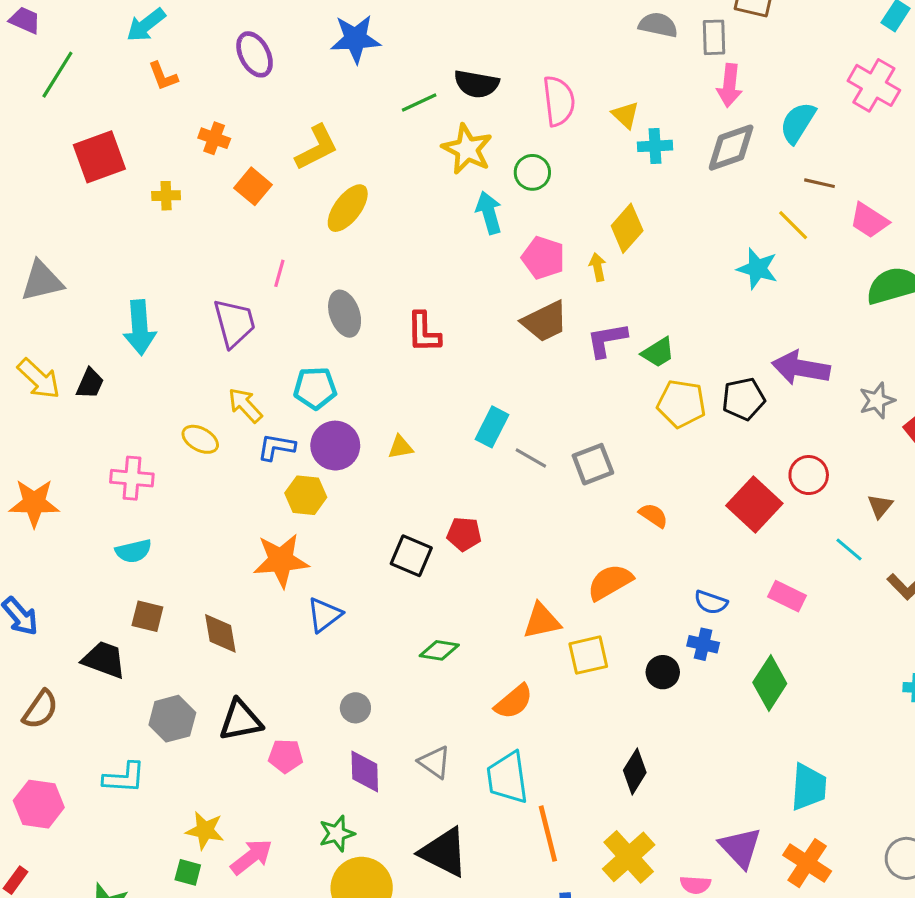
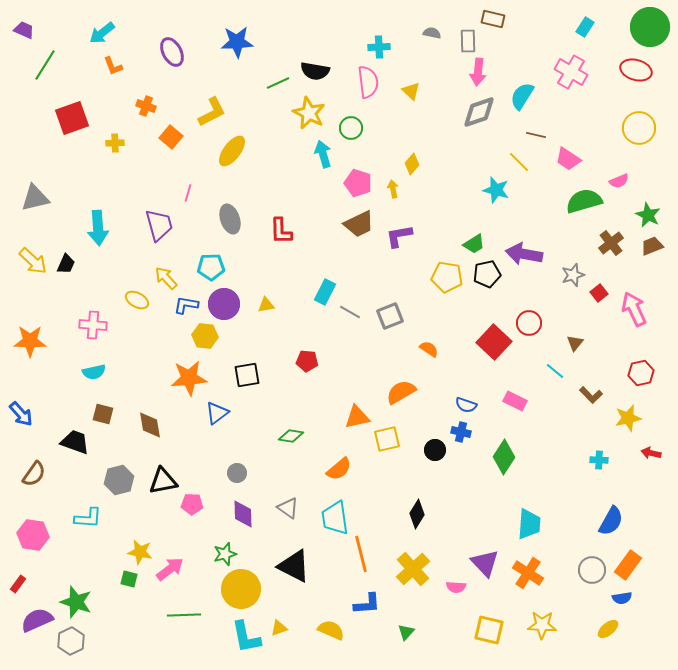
gray semicircle: (658, 25) -> (432, 33), size x0.7
cyan cross: (655, 146) -> (379, 47), moved
yellow diamond: (627, 228) -> (412, 164), size x0.7
green trapezoid: (658, 352) -> (474, 244), moved
black square: (411, 556) -> (247, 375), moved, turned -32

